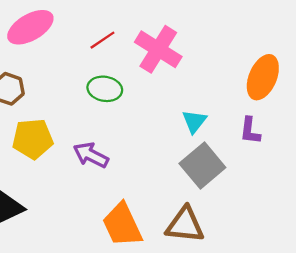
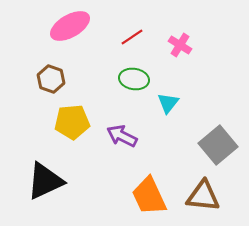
pink cross: (158, 49) -> (180, 45), size x0.6
cyan triangle: (194, 121) -> (168, 103), moved

